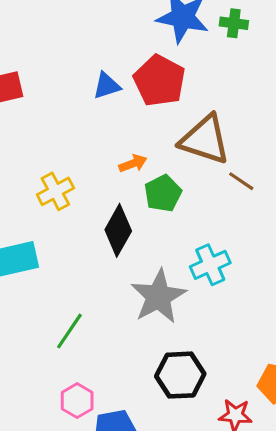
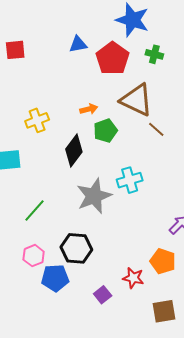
green cross: (234, 23) -> (154, 54), moved
blue triangle: (107, 86) -> (78, 44), moved
black hexagon: (180, 375) -> (76, 248), moved

